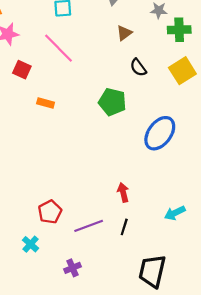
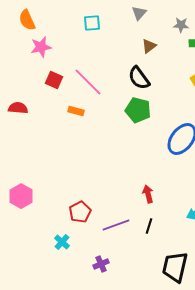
pink line: (58, 48) -> (88, 82), moved
black semicircle: (138, 67) -> (139, 78), moved, size x1.4

